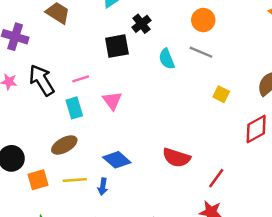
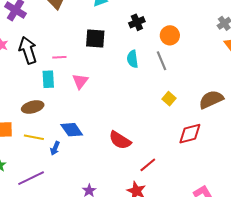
black cross: (141, 24) -> (137, 22), moved
gray line: (201, 52) -> (161, 61), turned 30

